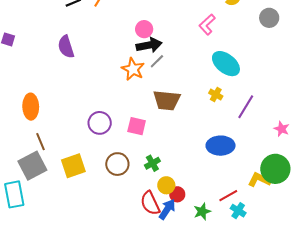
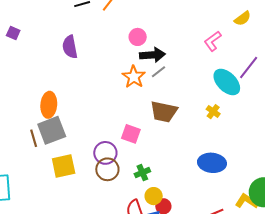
pink circle: (144, 29) -> (138, 37), moved
orange ellipse: (31, 107) -> (49, 105), moved
purple line: (246, 107) -> (249, 68), moved
purple circle: (100, 123) -> (105, 153), moved
gray square: (32, 166) -> (52, 130), moved

